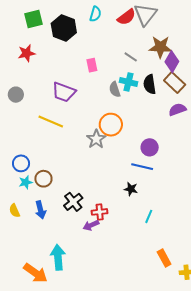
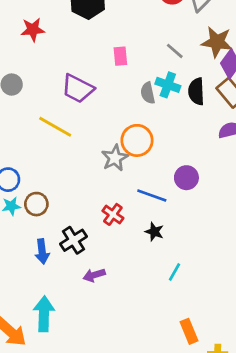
blue line: (142, 167) -> (152, 196), moved
blue arrow: (40, 210) -> (42, 251), moved
red cross: (100, 212) -> (113, 214), moved, turned 35

